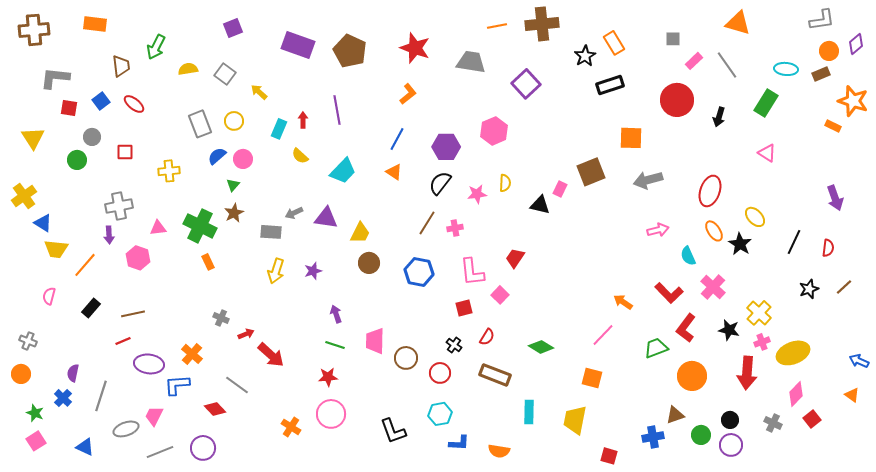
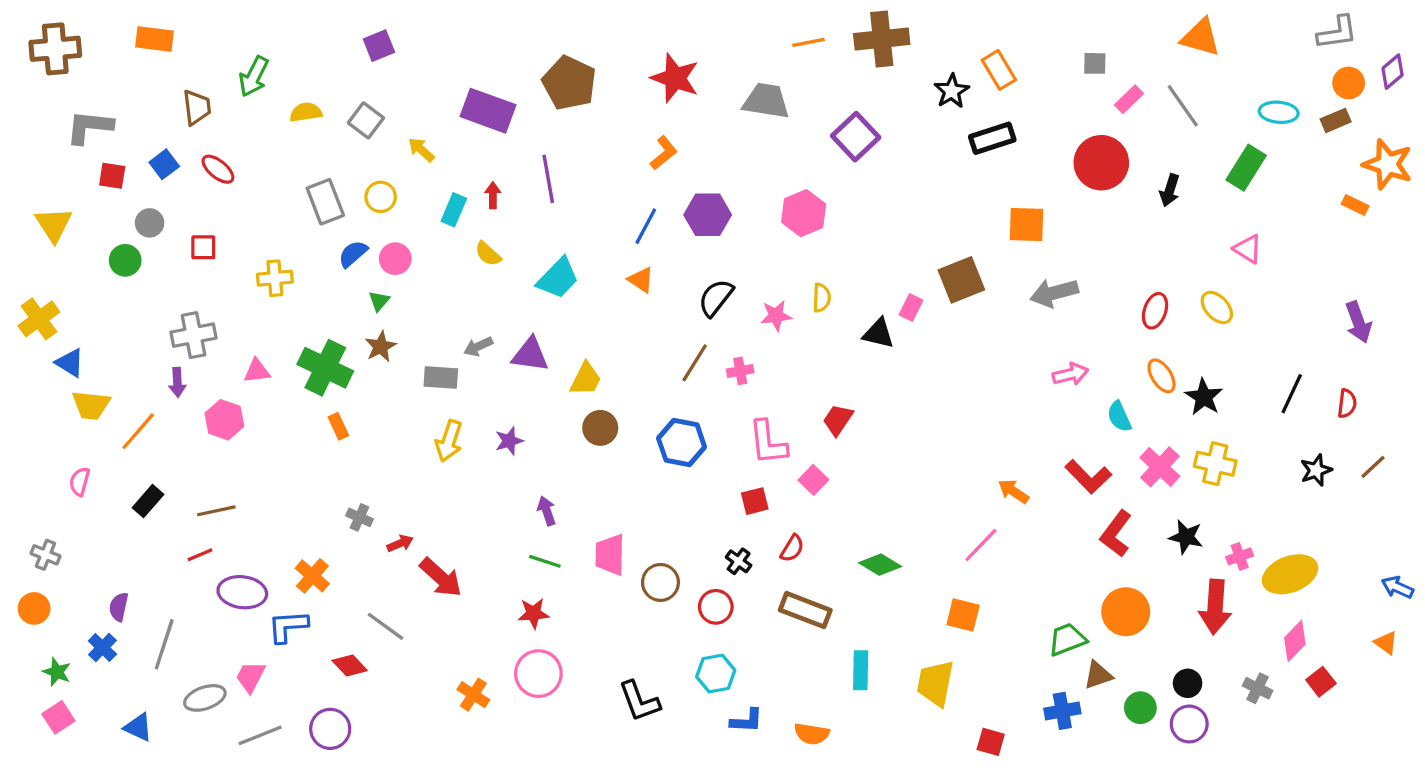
purple rectangle: (298, 45) -> (488, 111), moved
purple hexagon: (446, 147) -> (708, 215), moved
red ellipse: (710, 191) -> (1155, 311), size x0.7
yellow ellipse: (755, 217) -> (1217, 307), moved
yellow cross: (759, 313) -> (1215, 464), moved, turned -30
green trapezoid: (656, 348) -> (1067, 639), moved

